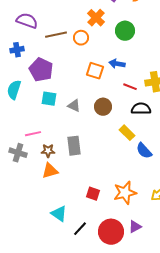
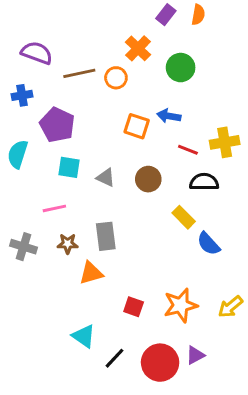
pink line: (33, 134) -> (54, 208), moved
orange triangle: (50, 171) -> (91, 273), moved

